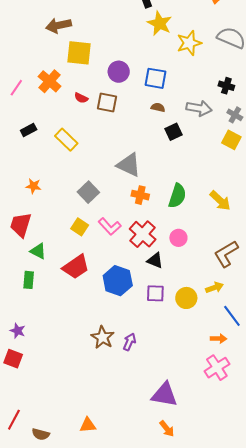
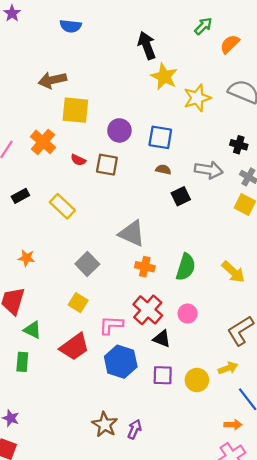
pink L-shape: (110, 227) -> (111, 325), moved, turned 135

